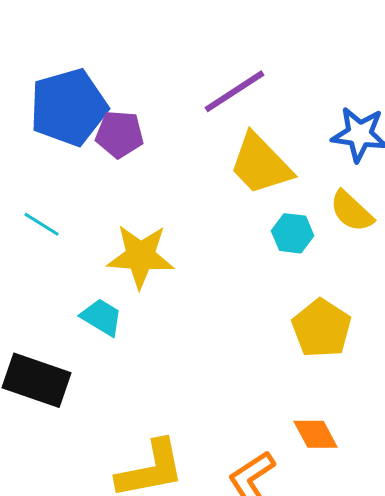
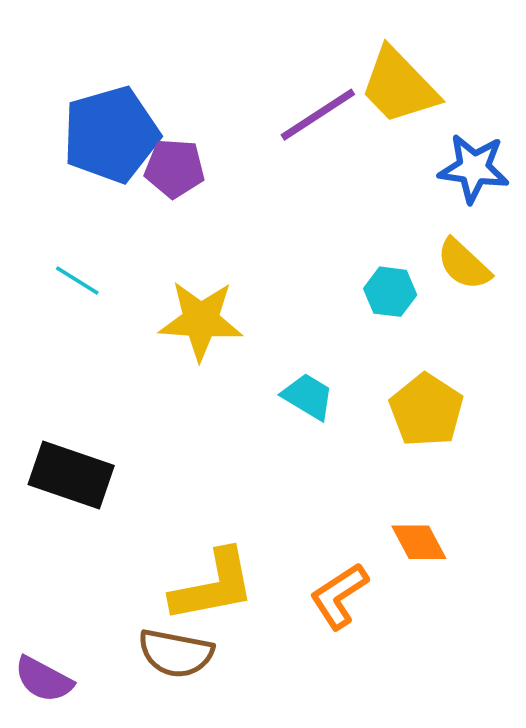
yellow trapezoid: (261, 164) -> (399, 86), moved
cyan trapezoid: (102, 317) -> (308, 396), moved

